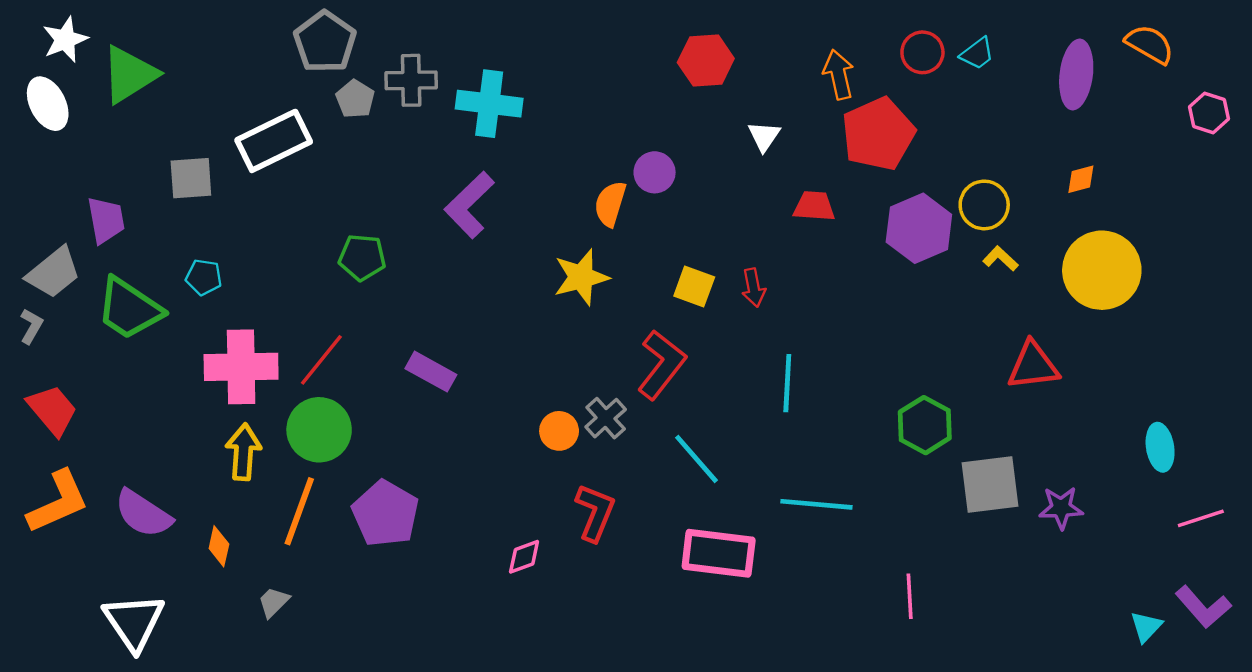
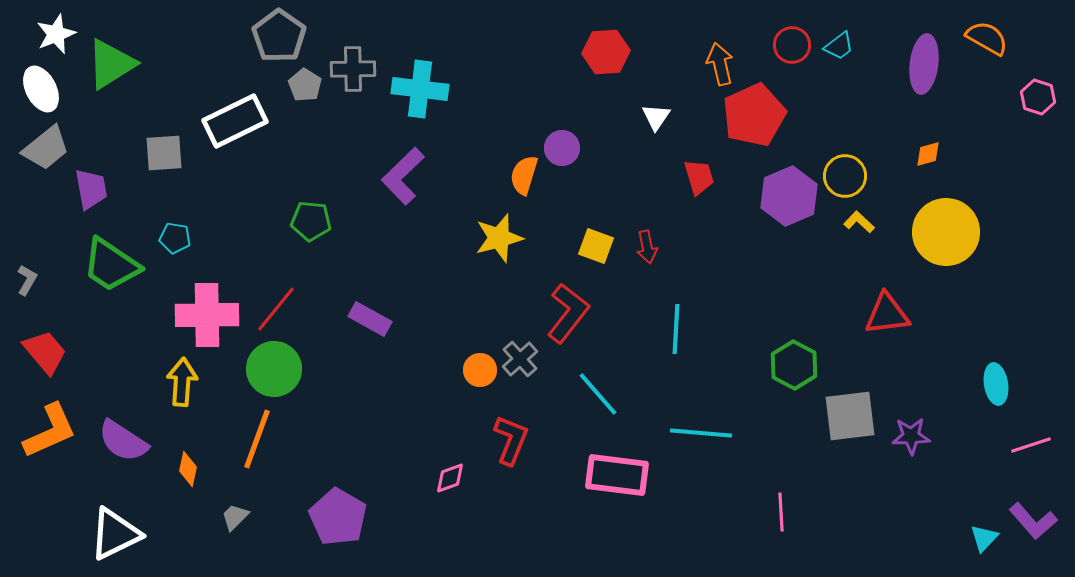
red trapezoid: (814, 206) -> (699, 177), turned 69
gray trapezoid: (54, 273) -> (46, 148), moved
yellow arrow: (243, 452) -> (182, 382), moved
purple pentagon: (385, 514) -> (338, 517), moved
white triangle: (134, 622) -> (115, 534), turned 38

